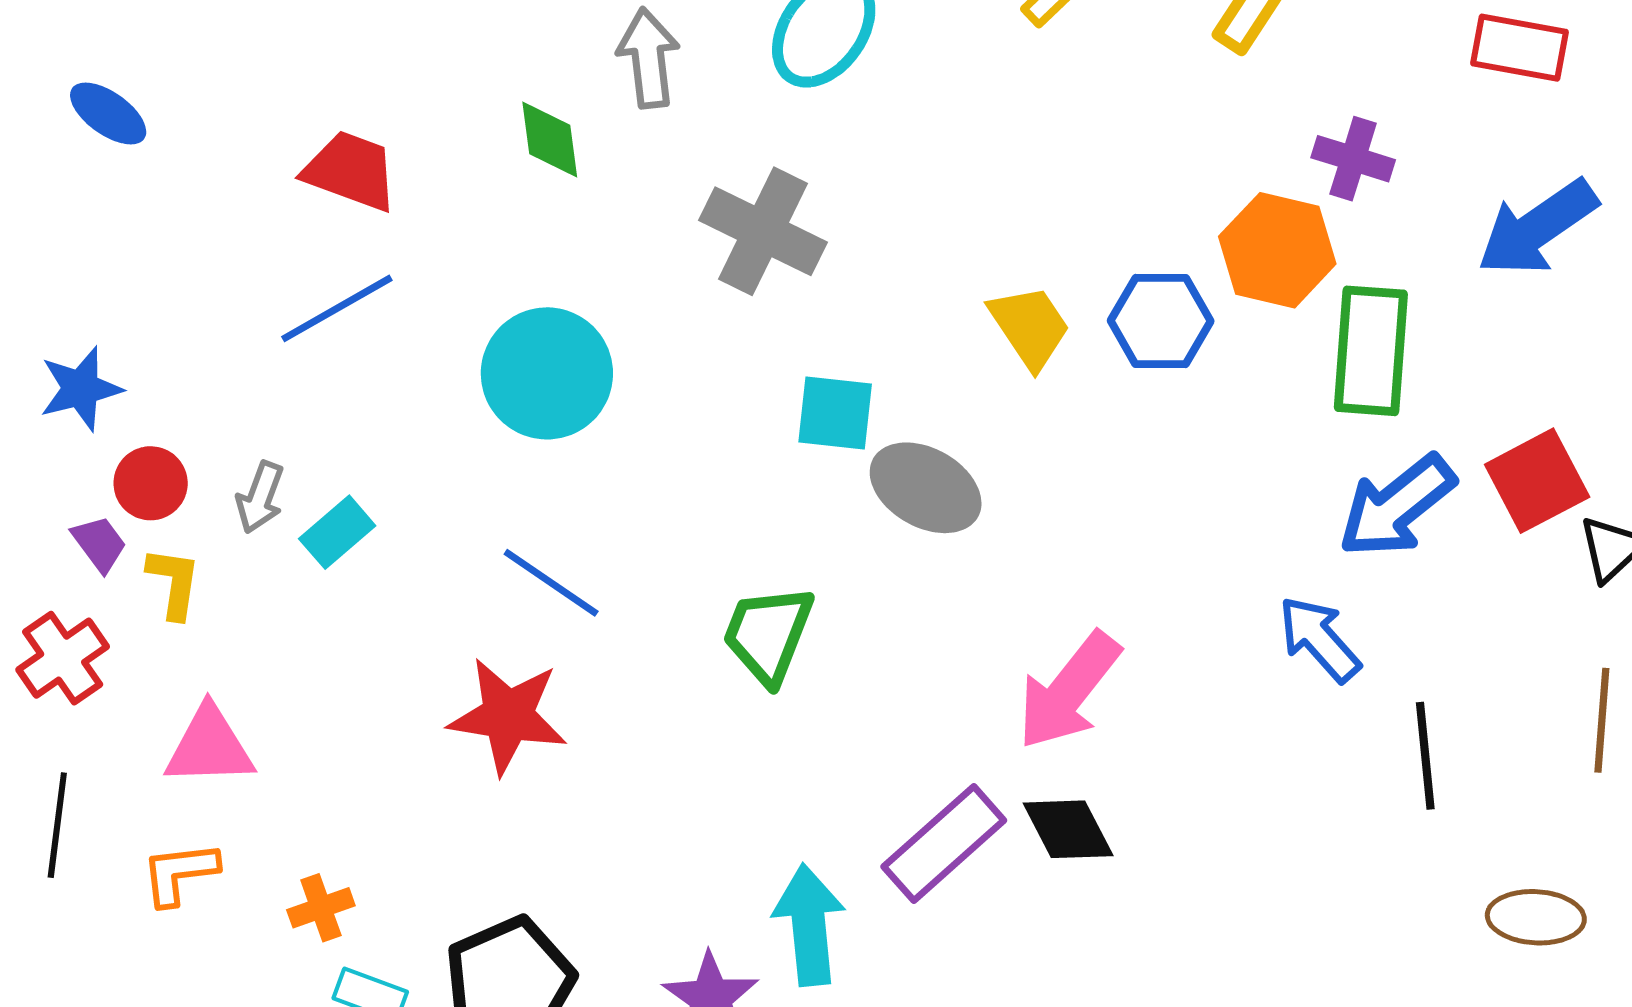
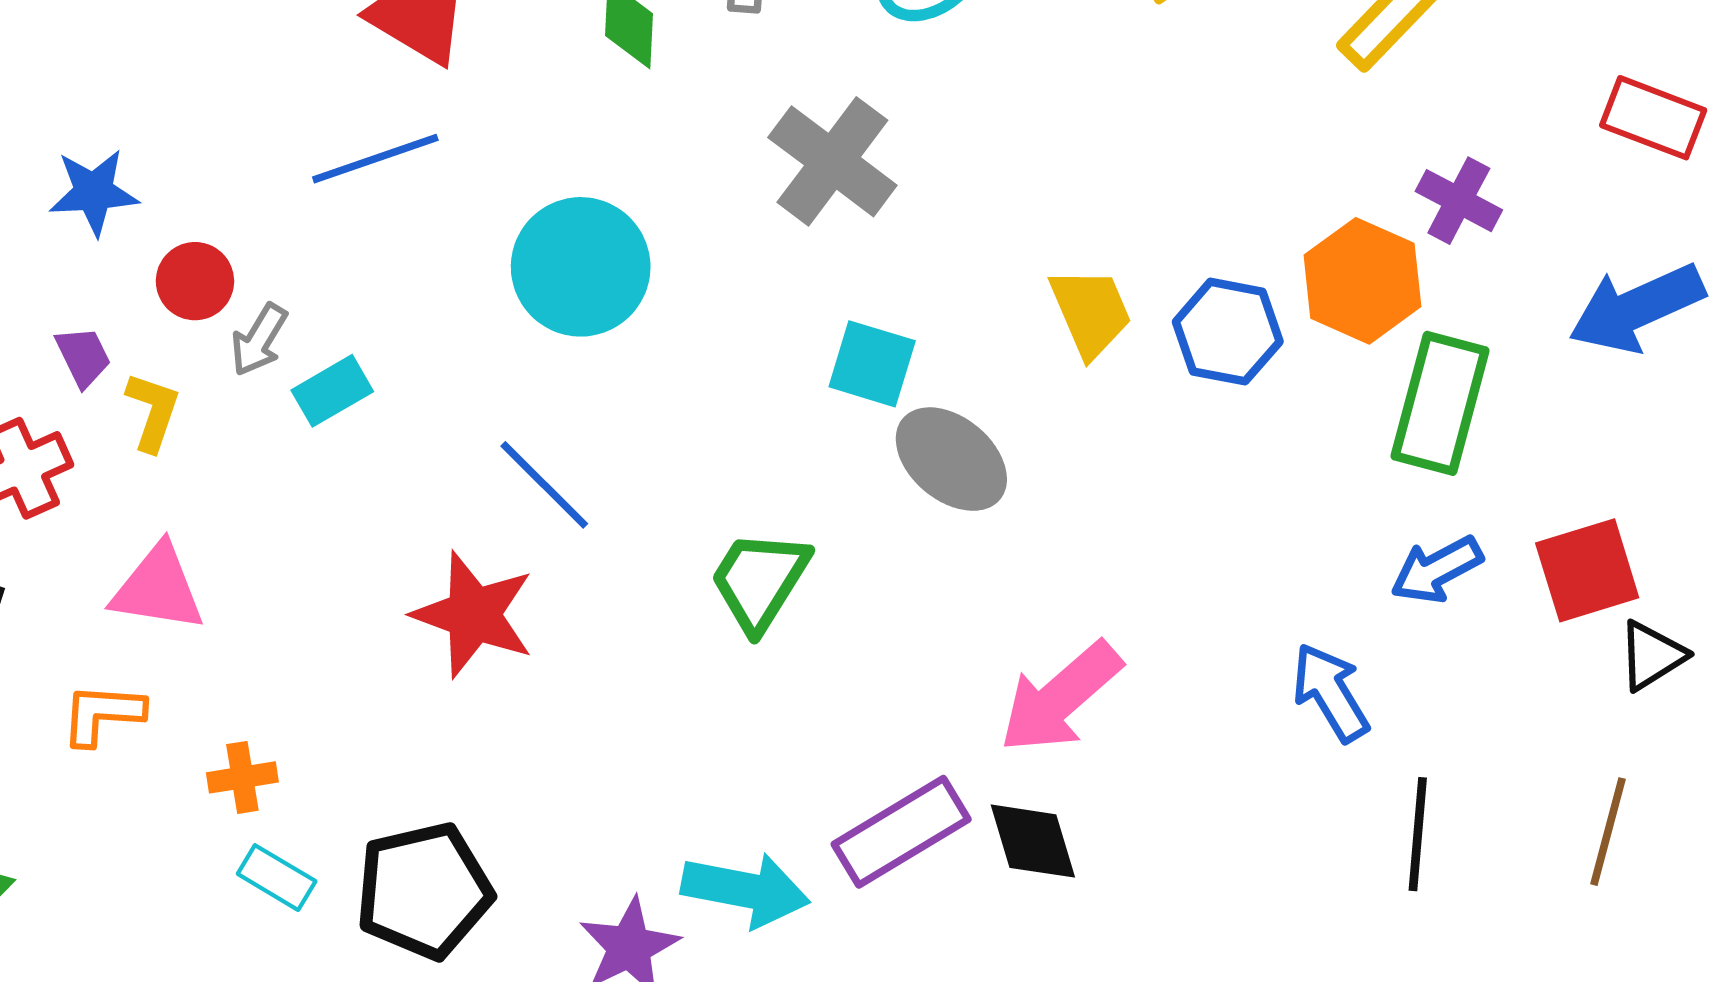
red circle: (151, 483) -> (195, 281), moved
blue arrow: (1397, 506) -> (1437, 570), size x0.7
cyan arrow: (809, 925) -> (746, 890), turned 96

